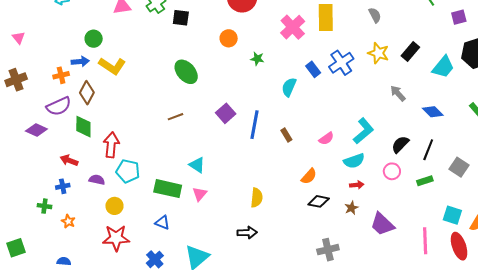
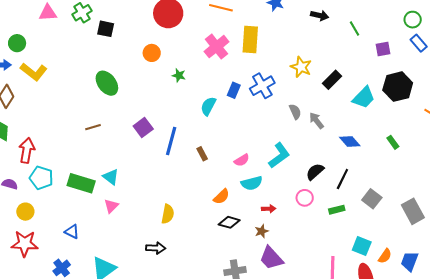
gray semicircle: (375, 15) -> (295, 112), moved
yellow star: (378, 53) -> (301, 67), moved
blue rectangle: (313, 69) -> (234, 90), turned 56
cyan semicircle: (354, 161) -> (252, 183), moved
green rectangle: (168, 189) -> (81, 183), moved
purple trapezoid: (382, 224) -> (271, 258), moved

